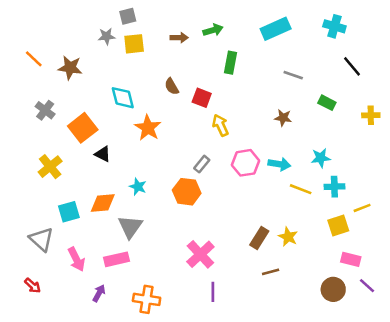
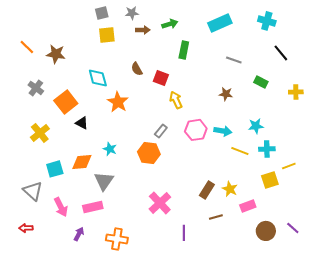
gray star: (106, 36) -> (132, 13), moved
pink rectangle: (351, 259) -> (248, 206), moved, turned -35
red arrow: (33, 286) -> (26, 228), turned 136
purple line: (213, 292) -> (184, 233), moved

